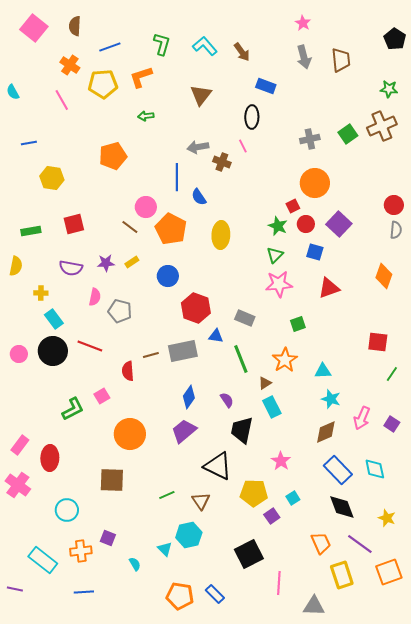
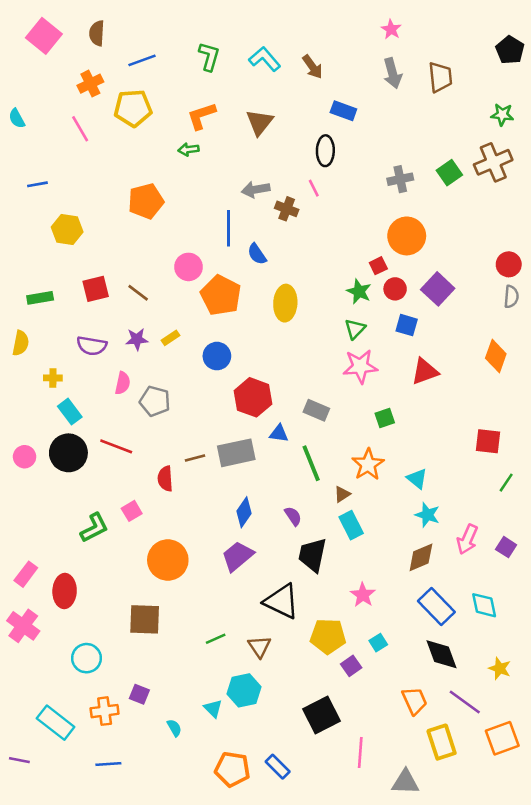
orange cross: (70, 65) -> (90, 84), turned 30
orange L-shape: (141, 77) -> (201, 116), moved
brown line: (130, 227) -> (138, 293), moved
cyan triangle: (323, 371) -> (417, 479), turned 42

